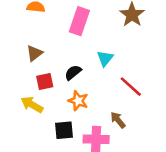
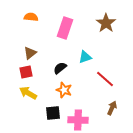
cyan triangle: (105, 58) -> (85, 57), turned 32
red square: (45, 81) -> (26, 72), moved
brown arrow: (118, 120) -> (112, 108), moved, turned 64

